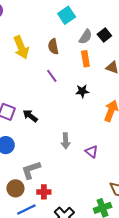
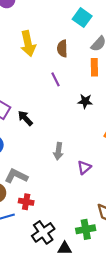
cyan square: (67, 15) -> (82, 18), turned -30
purple triangle: (92, 152) -> (84, 167), turned 32
gray L-shape: (31, 170) -> (16, 176), turned 35

